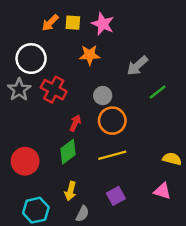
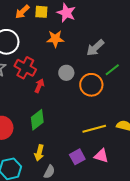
orange circle: (112, 121) -> (91, 85), moved
red arrow: (75, 123) -> (39, 86), moved
yellow line: (112, 155) -> (94, 129), moved
pink triangle: (162, 191) -> (101, 156), moved

